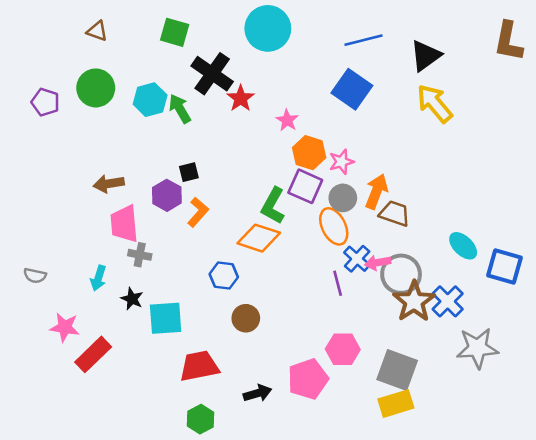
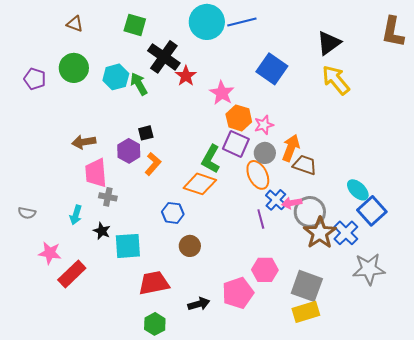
blue line: (364, 40) -> (242, 22), moved
pink star: (287, 120) -> (222, 93), size x1.4
blue square: (505, 266) -> (372, 211), moved, turned 32

